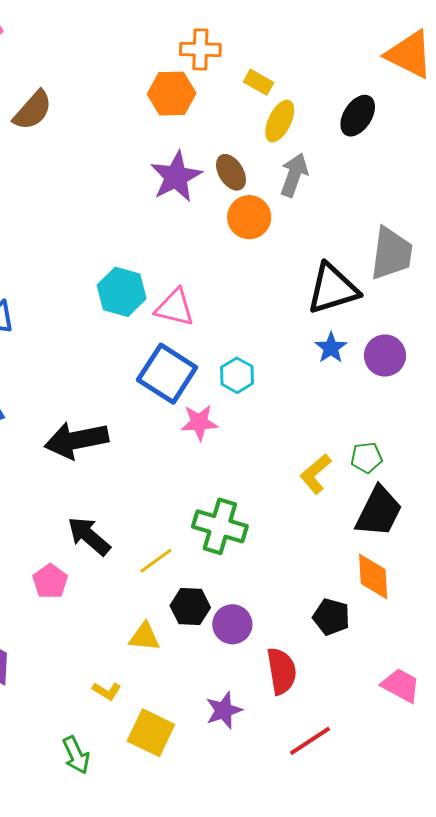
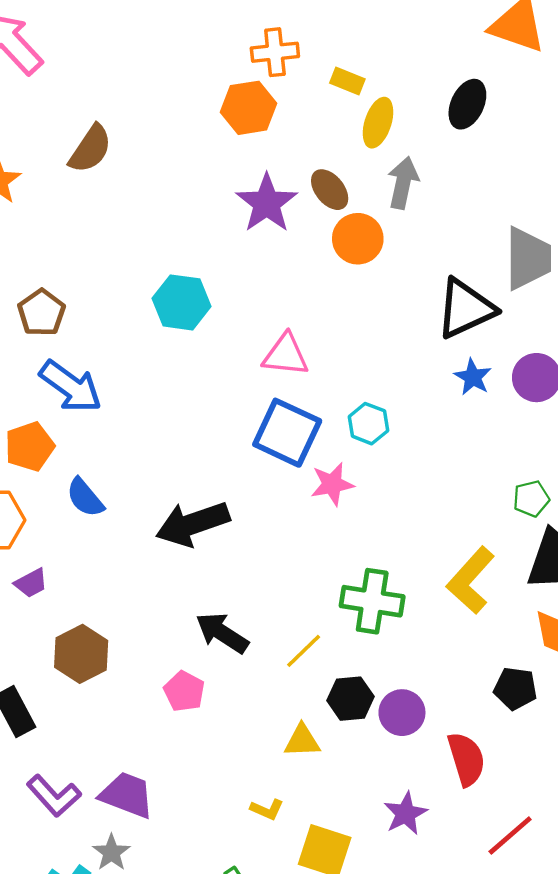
cyan hexagon: (122, 292) -> (182, 302), moved
yellow L-shape: (316, 474) -> (471, 580), moved, size x1.4

